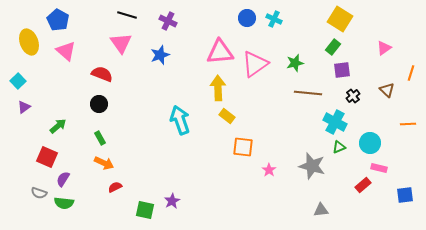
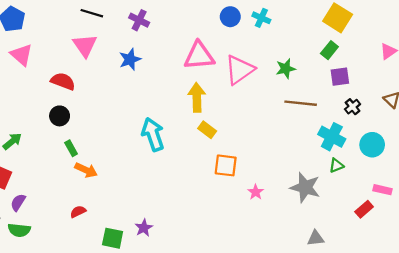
green rectangle: (100, 138) -> (71, 148), moved
cyan circle: (370, 143) -> (372, 145), moved
orange arrow: (104, 163) -> (86, 170), moved

